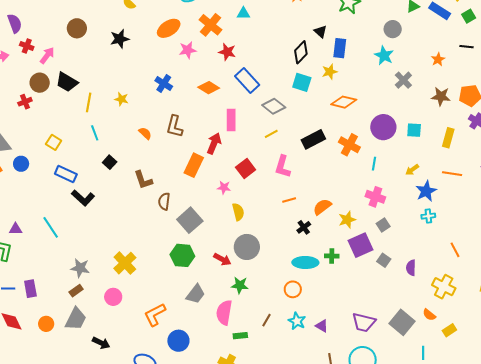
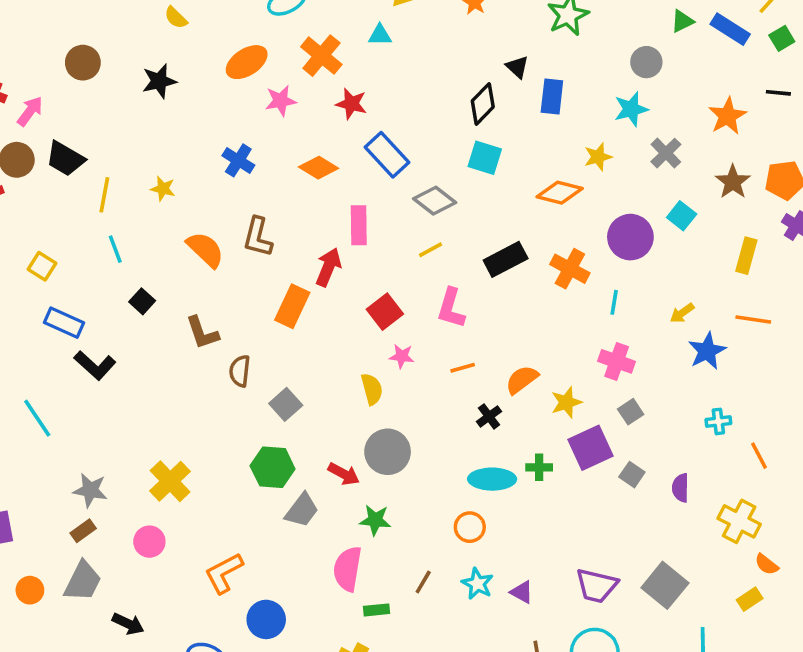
cyan star: (384, 55) -> (631, 109), turned 30
orange star: (438, 59) -> (727, 116), size x1.5
yellow star: (330, 72) -> (598, 157), moved
brown star: (441, 96) -> (733, 182), turned 30
cyan square: (414, 130) -> (682, 216), moved, turned 35
orange semicircle: (145, 133) -> (205, 250), size x1.6
pink star: (224, 187) -> (402, 356), moved
cyan cross: (428, 216) -> (718, 421), moved
gray square: (190, 220) -> (286, 404), size x0.7
gray trapezoid: (196, 294) -> (302, 510), moved
orange semicircle: (429, 315) -> (767, 564), moved

